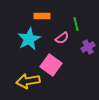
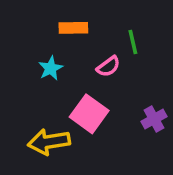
cyan star: (29, 39) -> (51, 68), size x0.6
purple cross: (88, 47) -> (154, 119), moved

